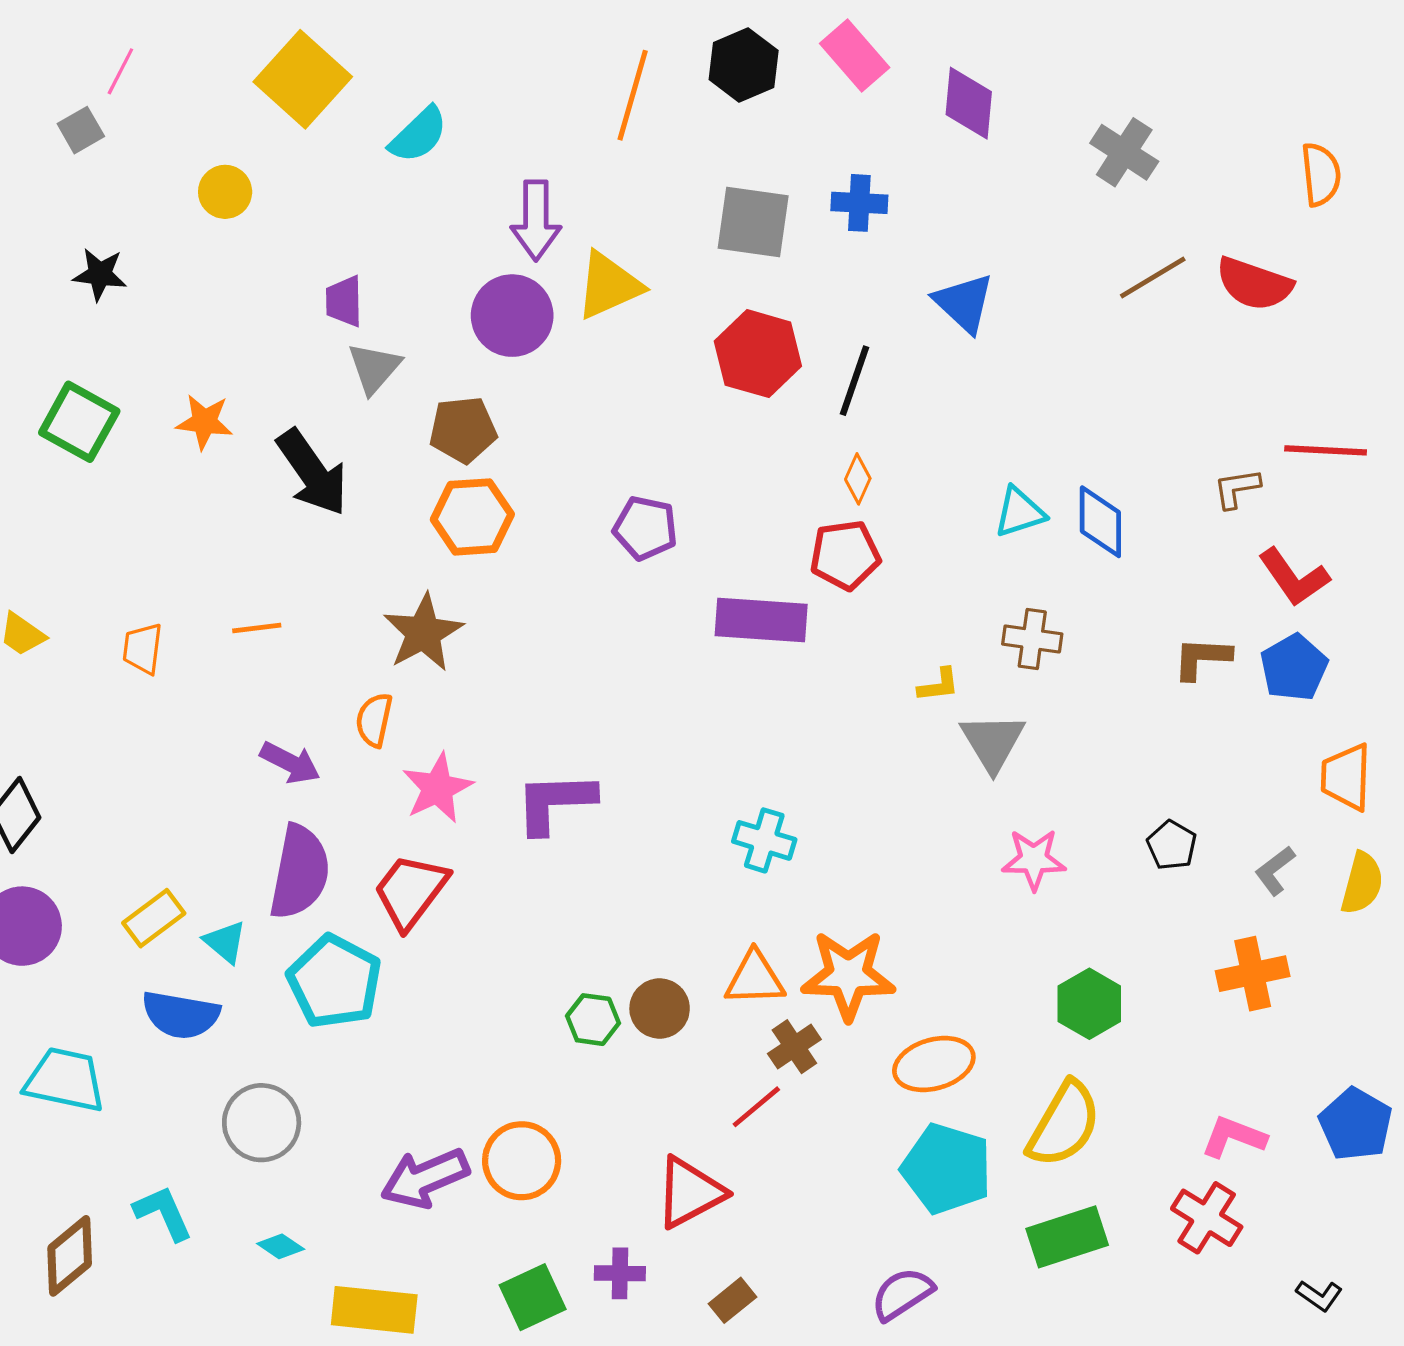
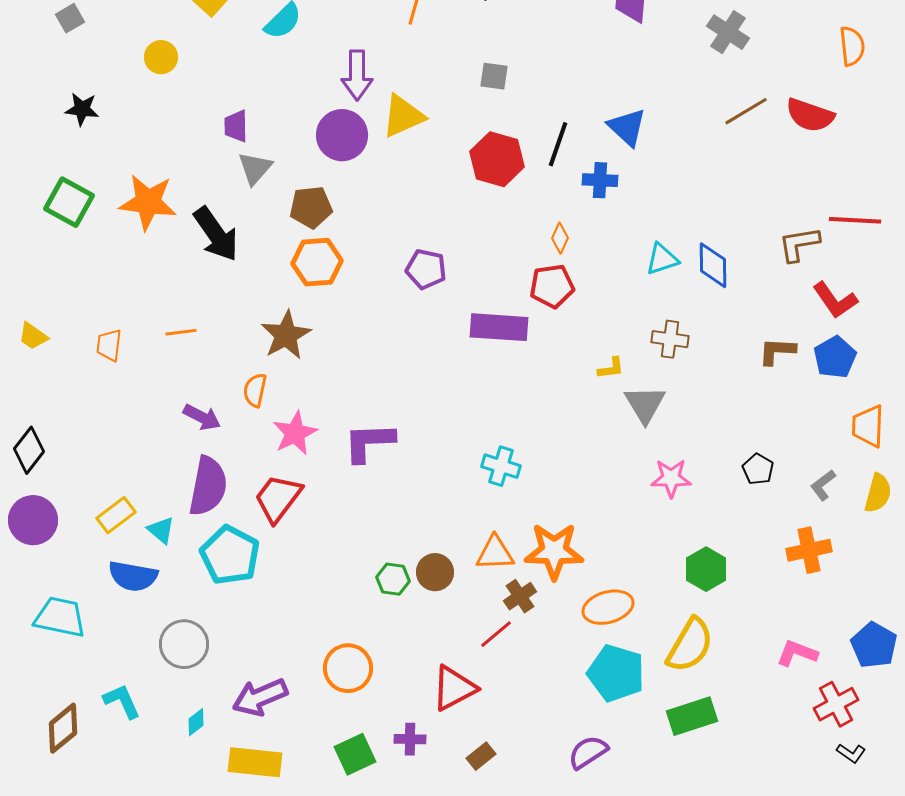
blue cross: (859, 203) -> (600, 180), moved
gray square: (753, 222) -> (494, 76), size x0.6
black line: (855, 381) -> (558, 144), moved
orange star: (204, 422) -> (148, 202), size x1.6
brown L-shape: (1237, 488) -> (799, 244), size x1.4
purple arrow: (425, 1178) -> (260, 697), moved
red cross: (1207, 1218) -> (836, 704), moved, turned 30
cyan diamond: (281, 1246) -> (196, 722), turned -72

